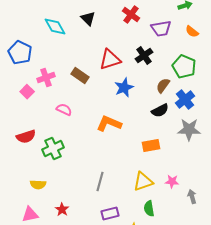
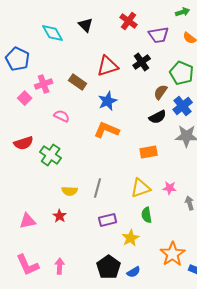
blue star: (124, 88) -> (108, 101), moved
green cross: (53, 148) -> (51, 155), turned -30
yellow semicircle: (38, 184) -> (70, 191), moved

